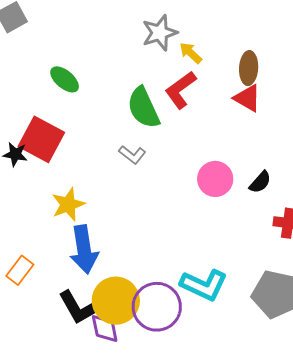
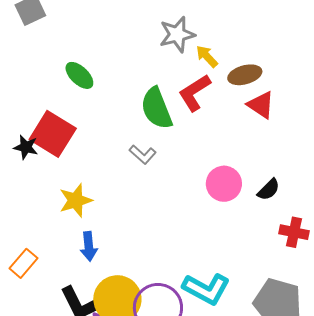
brown ellipse: (249, 68) -> (245, 75), moved, turned 68
blue arrow: (84, 249) -> (89, 246), size x0.6

